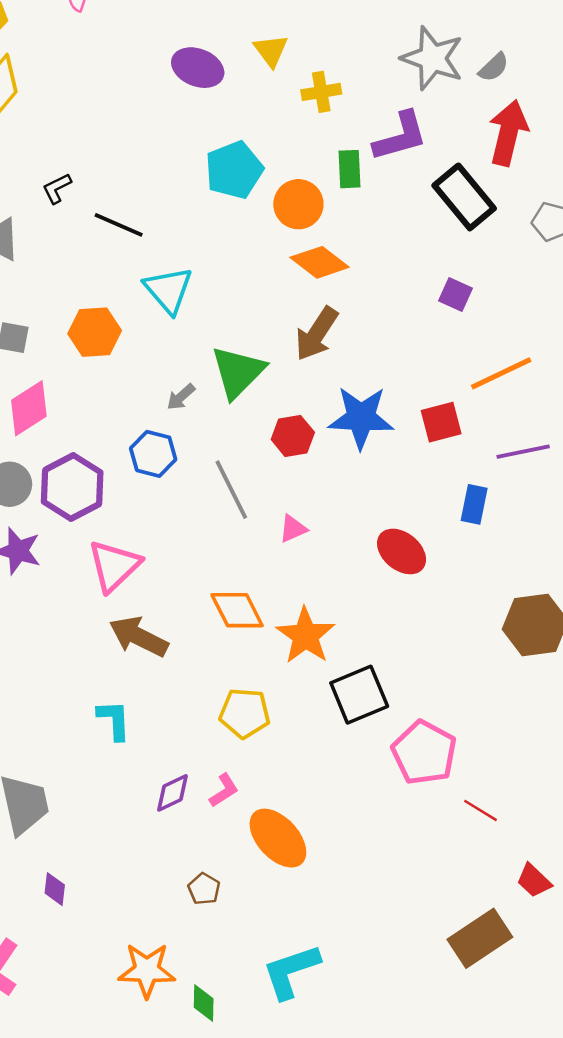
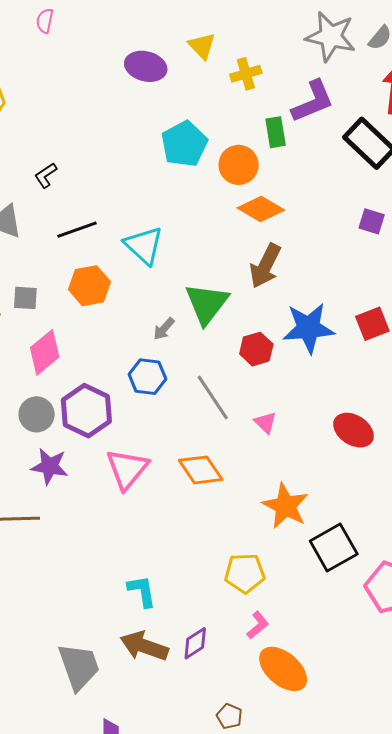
black line: (119, 225) -> (77, 230), moved, turned -36
pink triangle: (293, 529) -> (265, 423), turned -45
orange diamond: (237, 610) -> (201, 470), moved
brown arrow: (139, 637) -> (144, 646), moved
pink L-shape: (224, 790) -> (258, 625), moved

